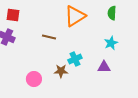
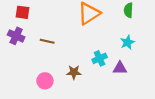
brown line: (49, 37) -> (47, 41), moved
cyan cross: (75, 59) -> (100, 58), moved

